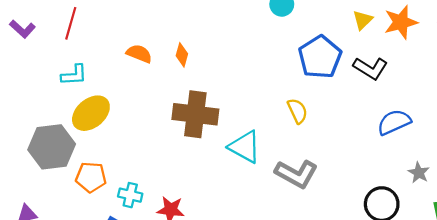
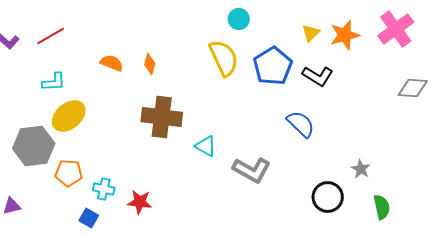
red line: (71, 23) -> (51, 36), turned 44
yellow semicircle: (297, 111) -> (224, 58), moved, size x1.6
blue semicircle: (394, 122) -> (301, 124), moved, turned 68
cyan triangle: (245, 147) -> (206, 146), size x0.7

